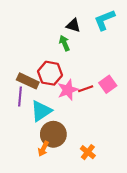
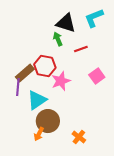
black triangle: (73, 25) -> (66, 23), size x1.5
brown rectangle: (28, 81) -> (25, 73), turned -66
red line: (86, 89) -> (81, 49), moved

